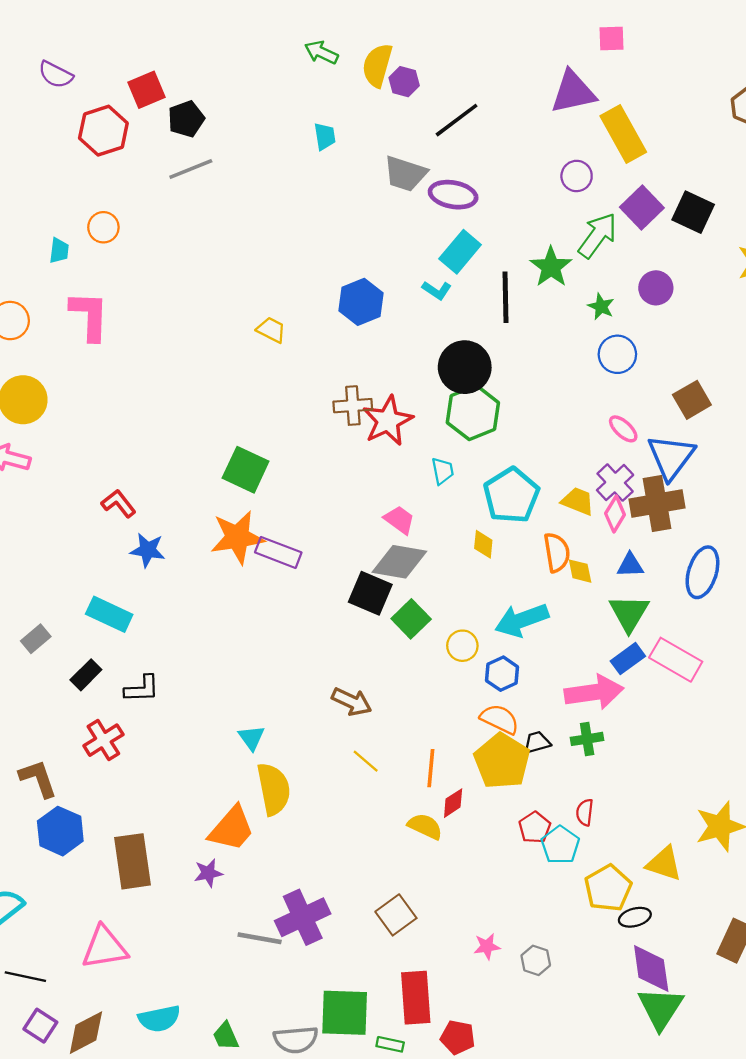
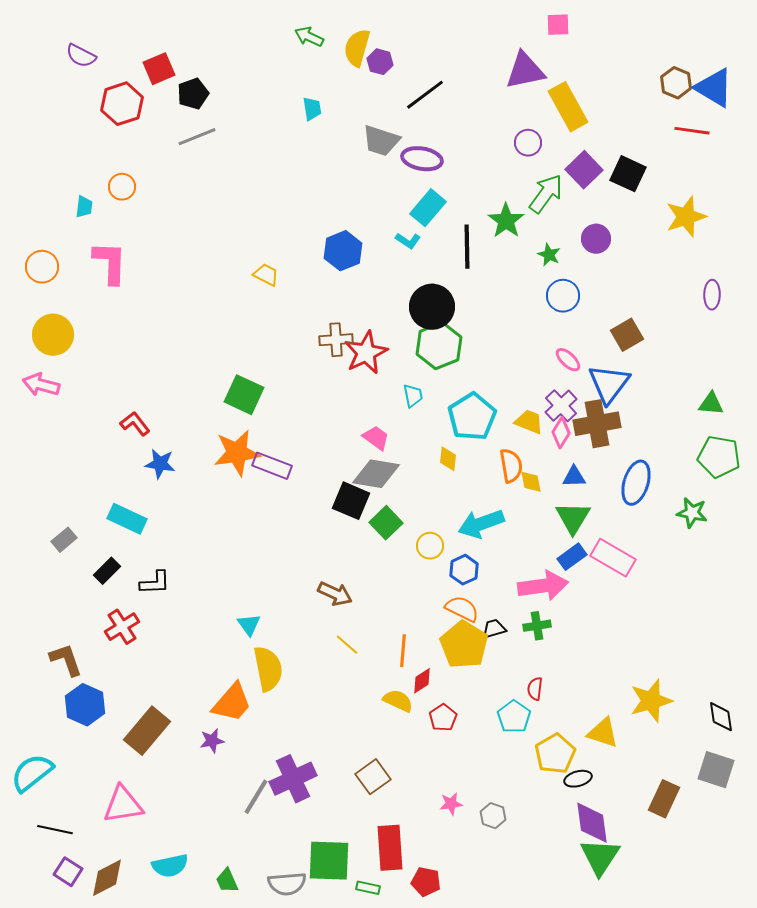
red pentagon: (535, 828) -> (443, 718), moved
brown rectangle: (133, 861) -> (147, 731), turned 48
gray line: (260, 938) -> (256, 797), turned -69

